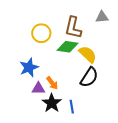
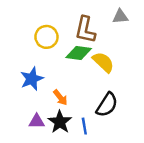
black semicircle: (89, 77) -> (107, 105), moved
purple triangle: (38, 88) -> (37, 121), moved

